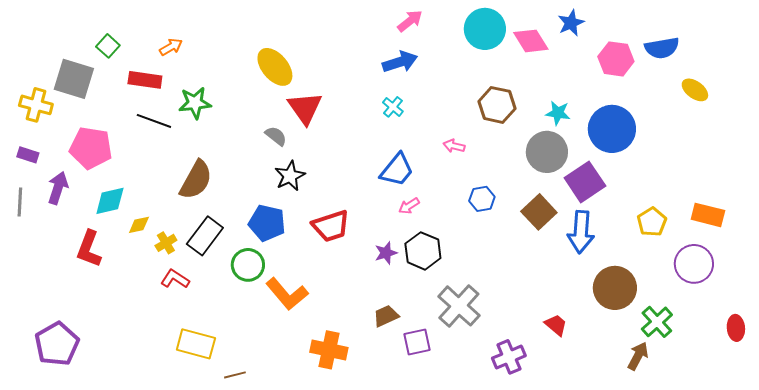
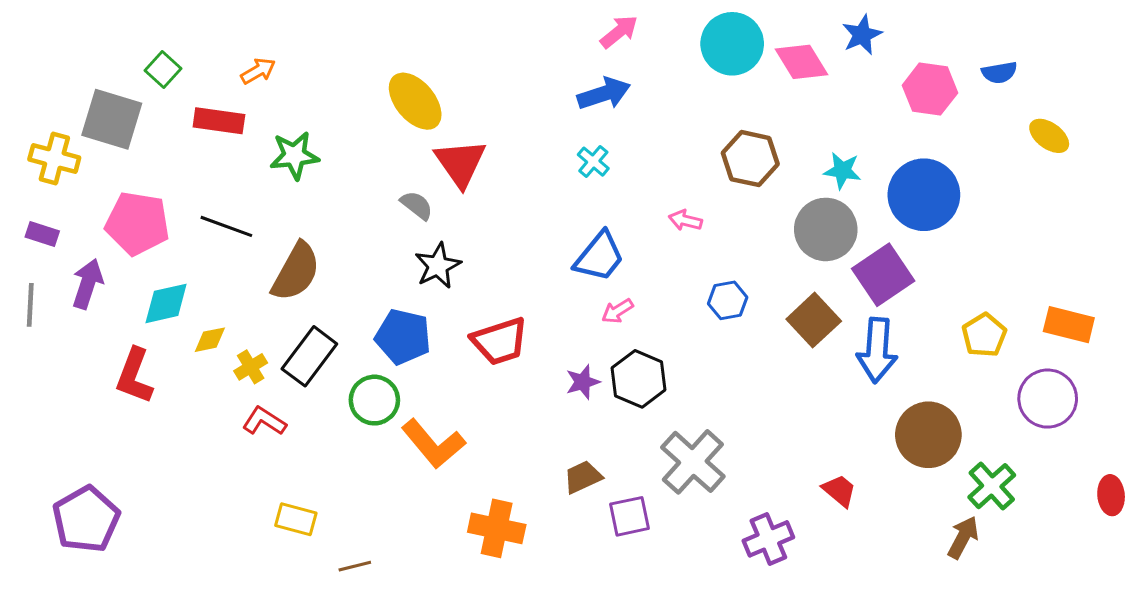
blue semicircle: (662, 48) -> (999, 72), size x0.7
black line: (154, 121) -> (226, 226), moved
yellow rectangle: (196, 344) -> (296, 519), size x0.7

